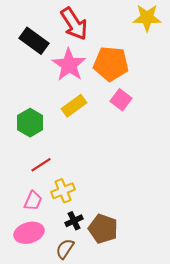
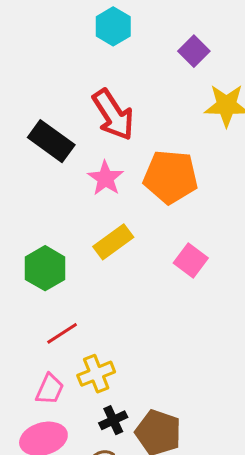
pink star: (69, 65) -> (105, 178), size x0.7
pink square: (121, 100) -> (191, 260), moved

